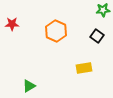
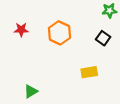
red star: (12, 24) -> (21, 30), moved

